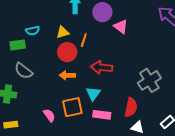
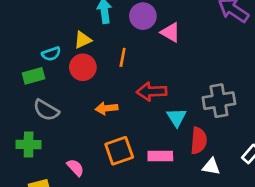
yellow triangle: (63, 32) -> (83, 40), moved
red circle: (67, 52) -> (83, 67), moved
gray cross: (149, 80) -> (219, 101), turned 30
cyan triangle: (93, 94) -> (177, 117), moved
pink semicircle: (49, 115) -> (75, 168), moved

